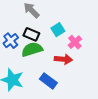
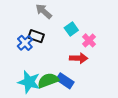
black rectangle: (31, 34) -> (36, 36), moved
green semicircle: (32, 49) -> (48, 80), moved

